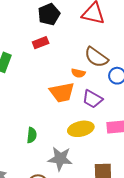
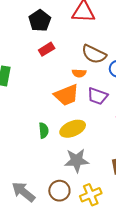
red rectangle: (41, 43) -> (47, 49), moved
yellow ellipse: (81, 129) -> (73, 129), moved
green semicircle: (32, 135) -> (44, 131), moved

